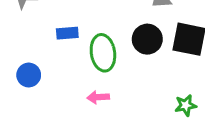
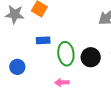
black circle: (147, 39) -> (91, 57), moved

